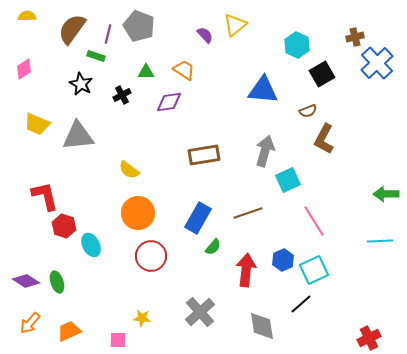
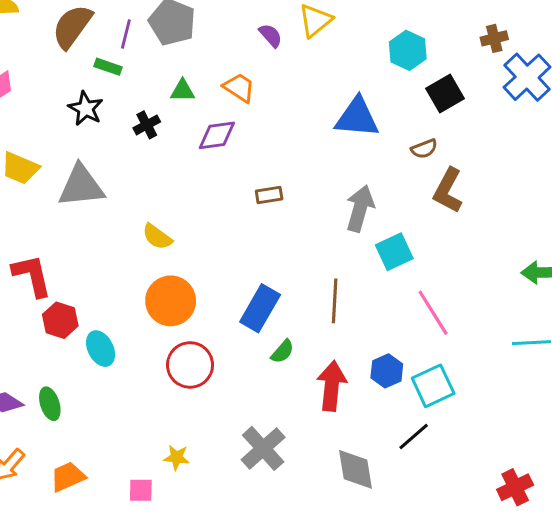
brown rectangle: (204, 155) -> (269, 195), moved, size x0.6
brown line: (248, 213) -> (335, 301), turned -68

